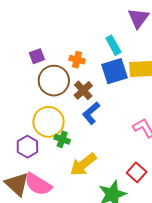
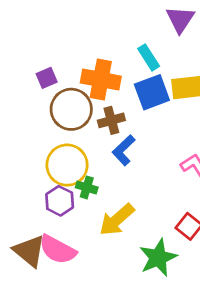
orange cross: (77, 60) -> (101, 80), size x1.8
brown cross: (83, 90) -> (111, 120), turned 30
purple hexagon: (27, 147) -> (60, 201), moved

